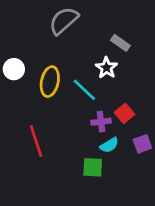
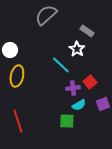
yellow ellipse: (50, 82) -> (17, 76), moved
red line: (36, 141) -> (18, 121), moved

